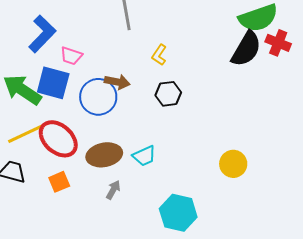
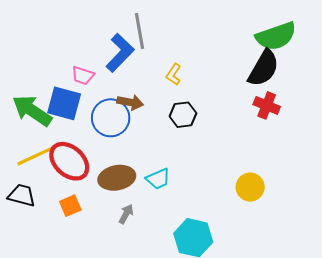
blue L-shape: (42, 34) -> (120, 53), moved
red cross: (278, 43) -> (267, 105), moved

